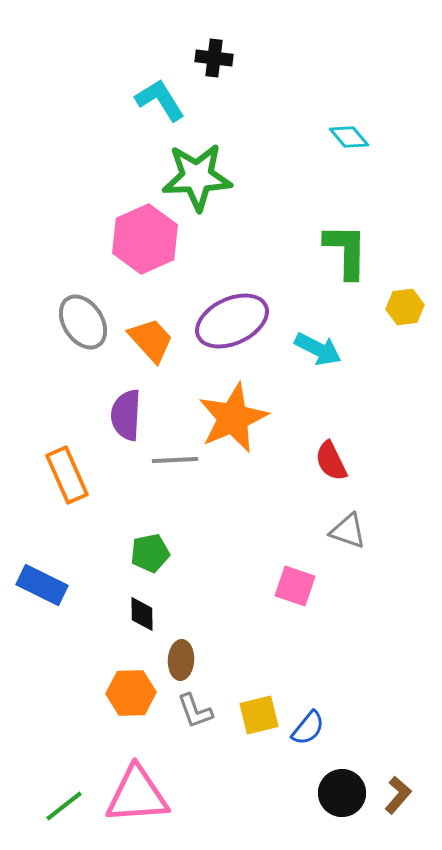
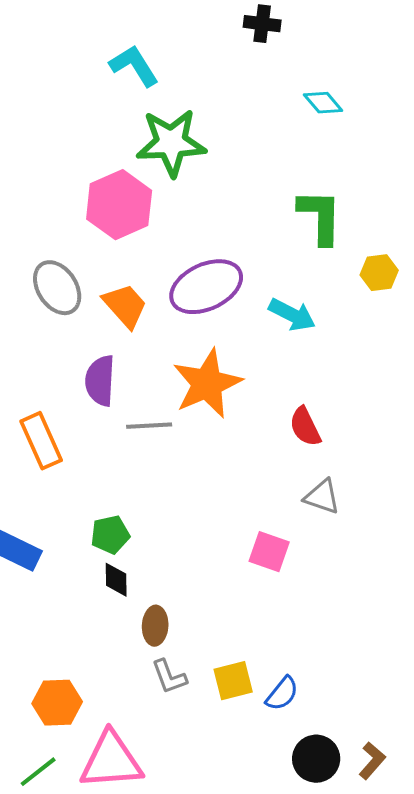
black cross: (214, 58) -> (262, 24), moved
green pentagon: (150, 553) -> (110, 535), moved
orange hexagon: (131, 693) -> (57, 703), moved

